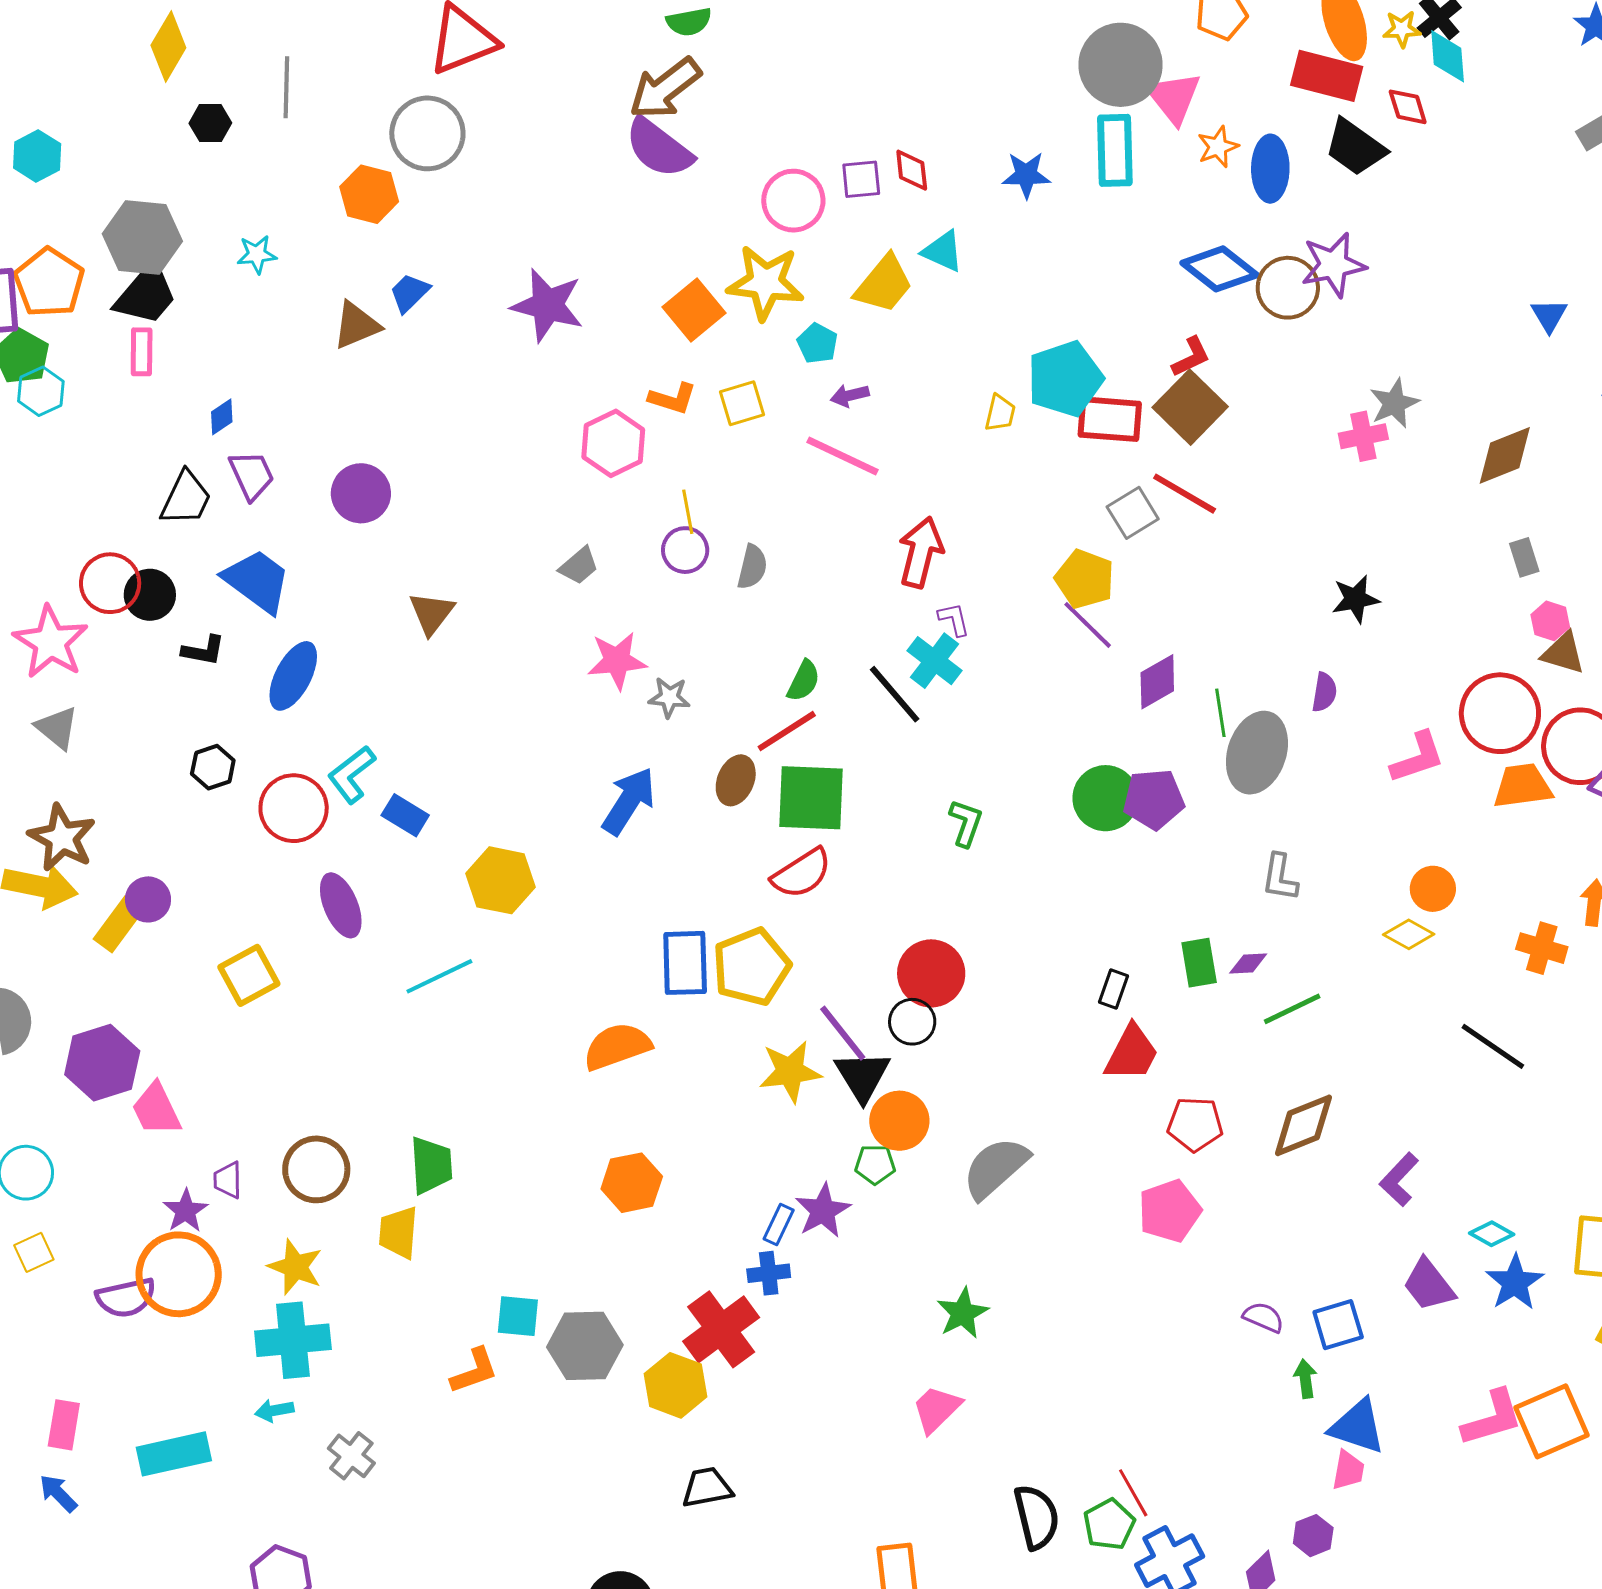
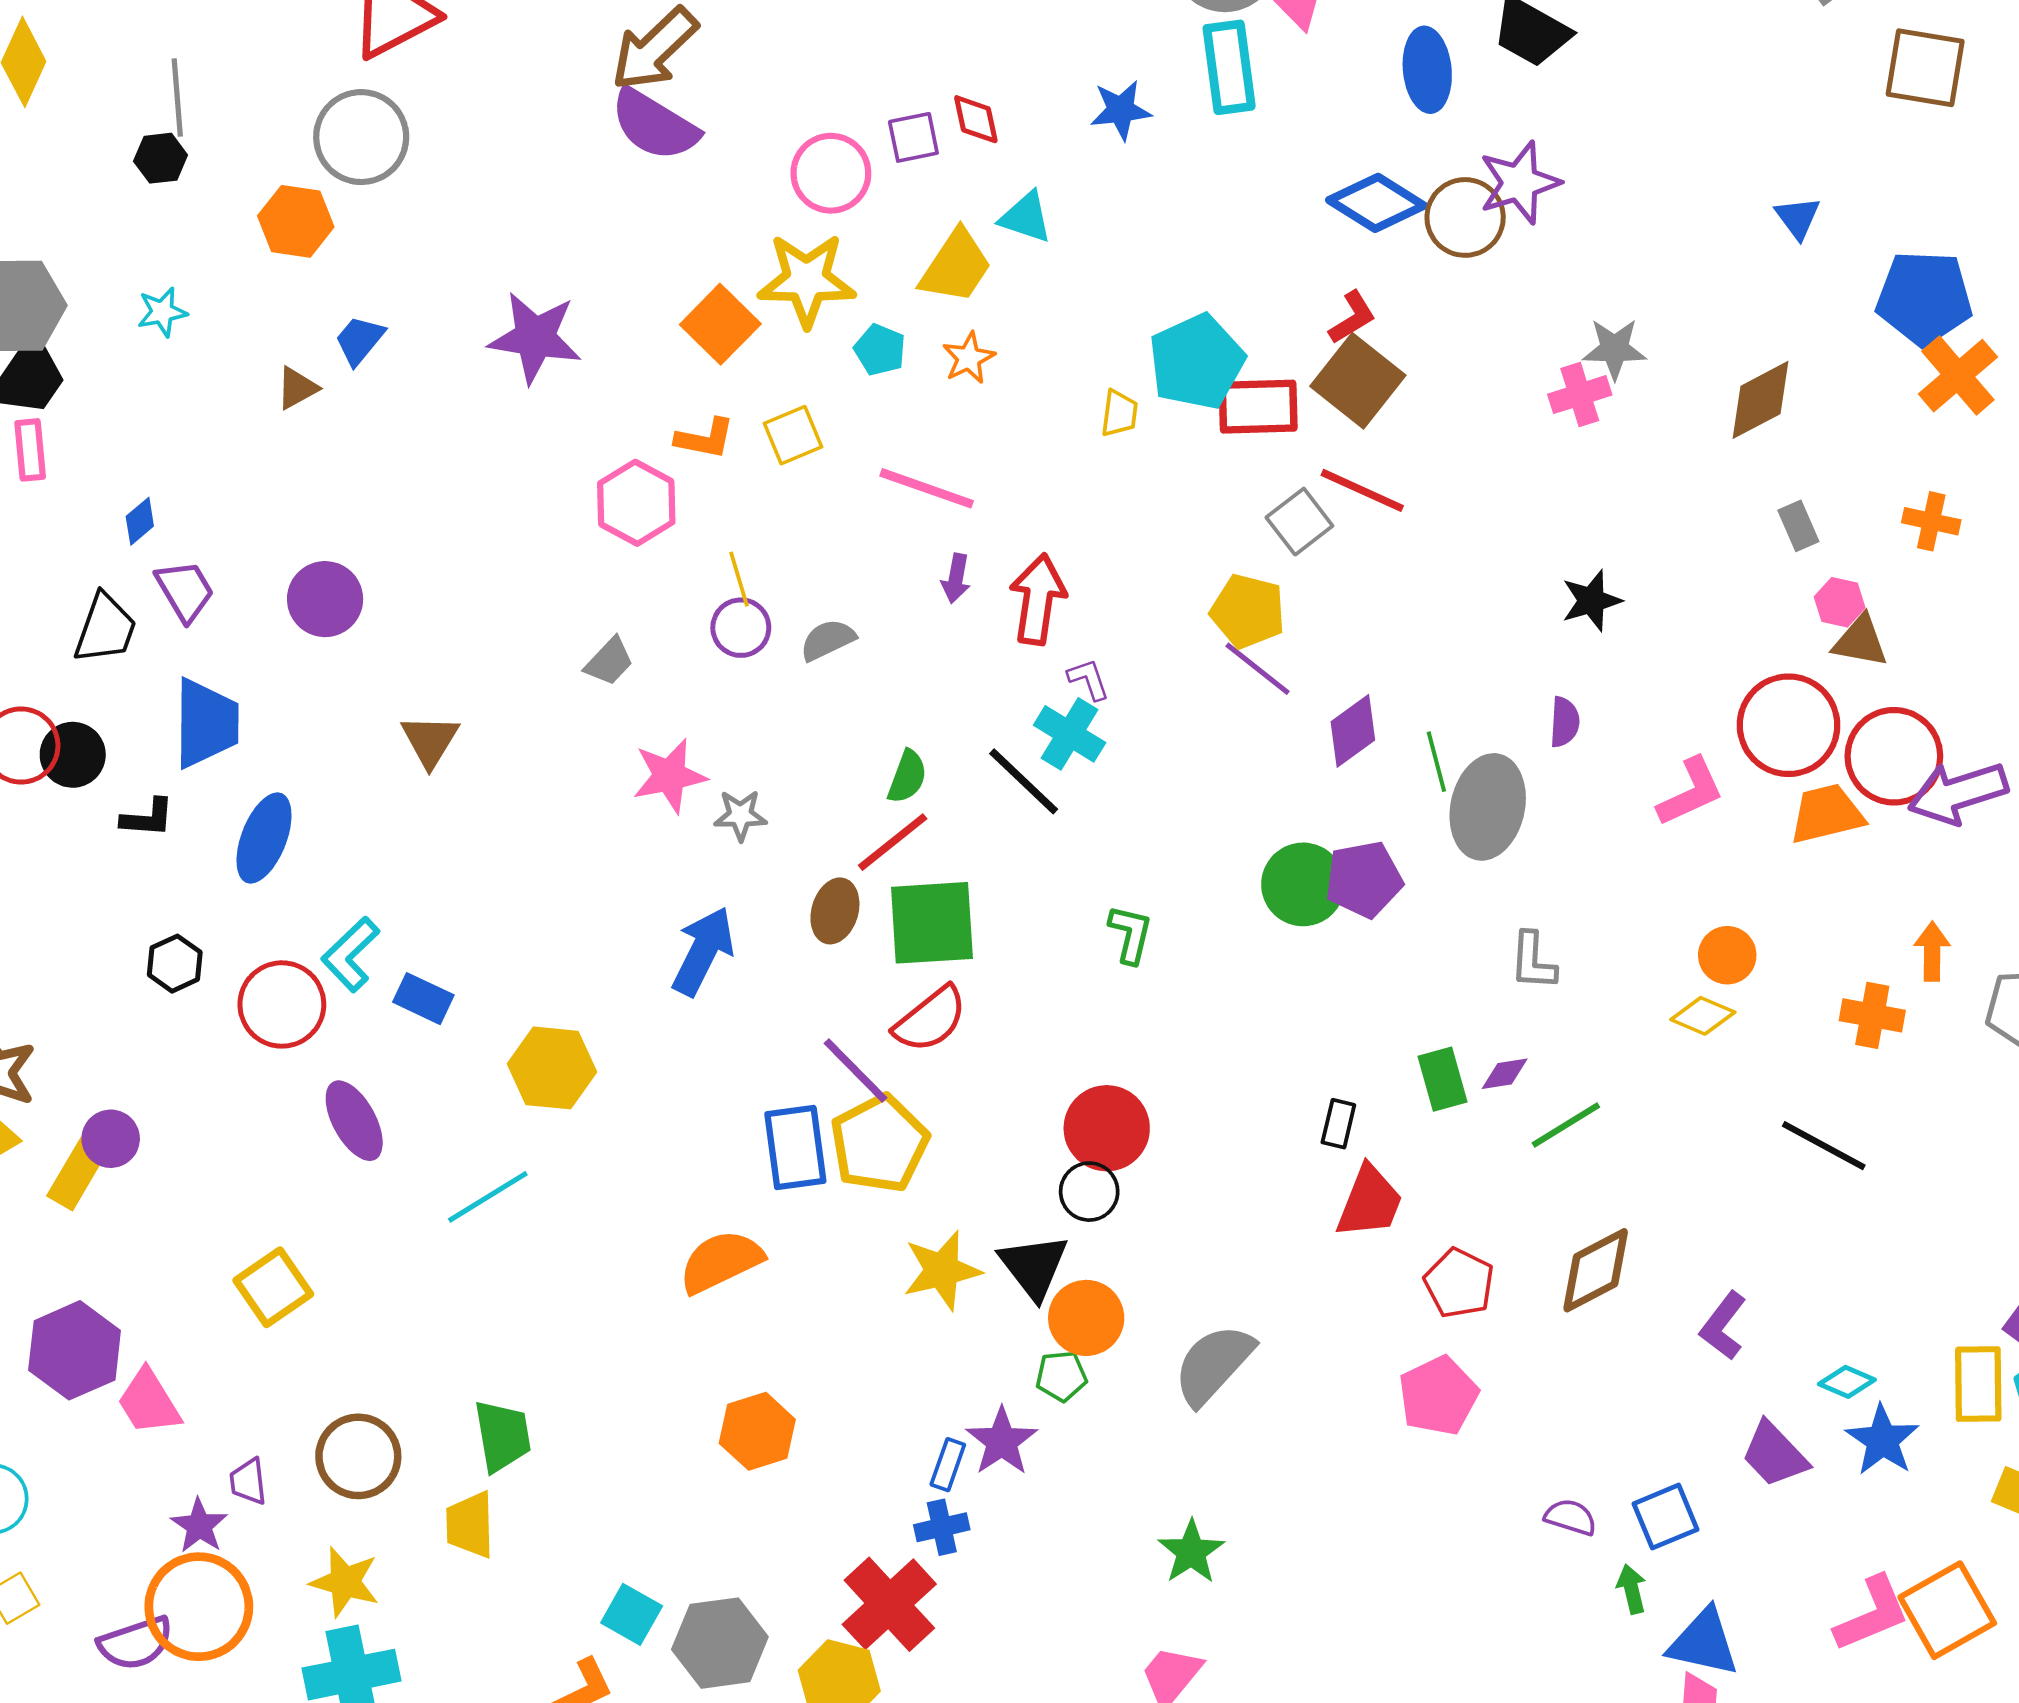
black hexagon: (210, 123) -> (161, 158), moved
orange star: (1218, 147) -> (969, 358), moved
brown triangle: (356, 325) -> (297, 388), size x0.7
purple arrow: (850, 395) -> (956, 578), moved, turned -60
gray star: (1394, 403) -> (1614, 349), turned 30
gray semicircle: (752, 567) -> (828, 640), turned -123
blue trapezoid: (257, 581) -> (206, 723), turned 60
yellow square: (249, 975) -> (273, 1287), moved
purple line: (843, 1033) -> (856, 1071), moved
red pentagon: (1195, 1124) -> (1459, 1283), turned 30
cyan square: (518, 1316) -> (632, 1614), turned 30

